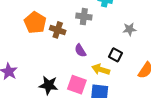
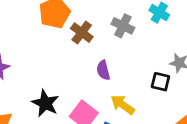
black square: (116, 55) -> (160, 82), moved, turned -32

